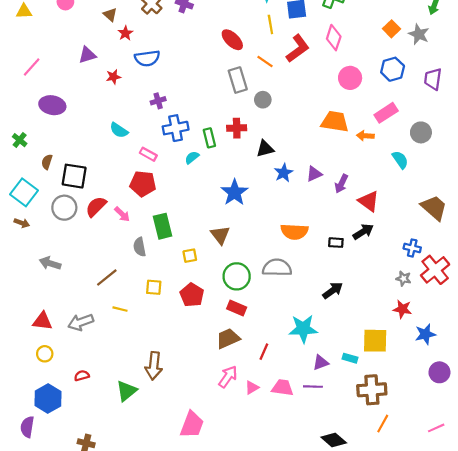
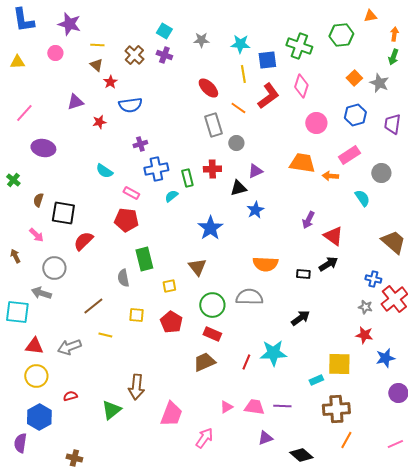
purple triangle: (314, 174) -> (255, 171), moved
cyan square: (24, 192) -> (17, 312), moved, turned -30
gray circle: (64, 208) -> (54, 268), moved
pink arrow: (122, 214) -> (36, 235), moved
brown arrow: (22, 223) -> (15, 256), turned -136
red line: (264, 352) -> (246, 362), moved
yellow circle: (45, 354) -> (36, 376), size x1.5
cyan rectangle: (350, 358) -> (316, 380), turned -40
purple triangle: (321, 363) -> (265, 438), moved
pink arrow: (228, 377) -> (204, 438), moved
pink trapezoid: (192, 425) -> (171, 414), moved

